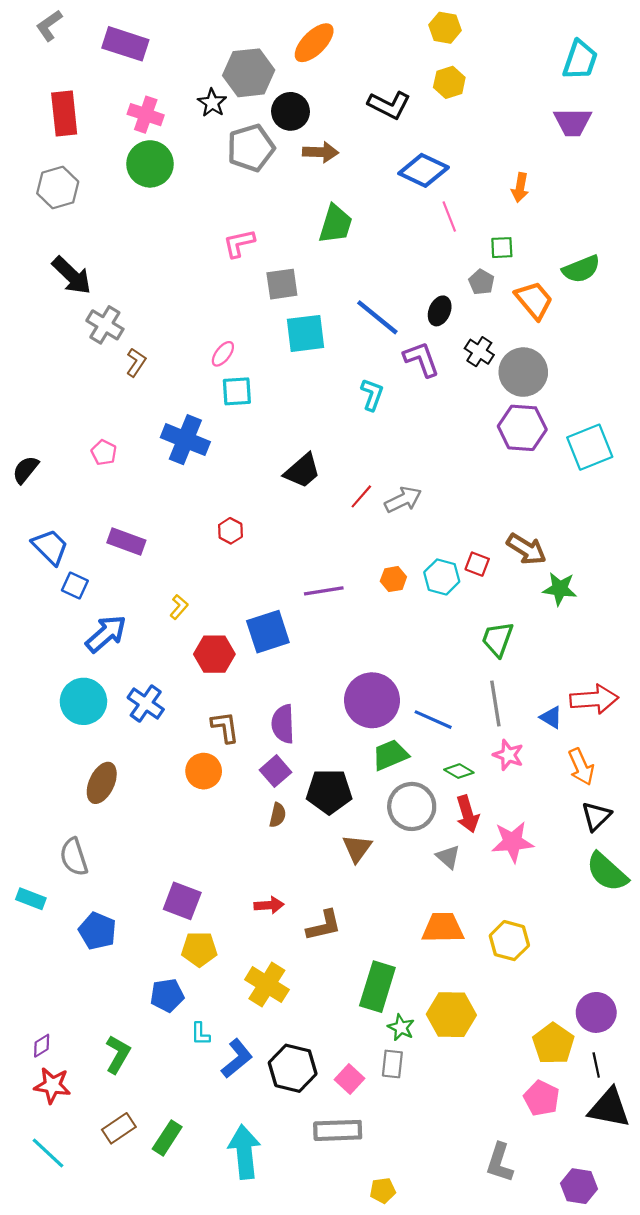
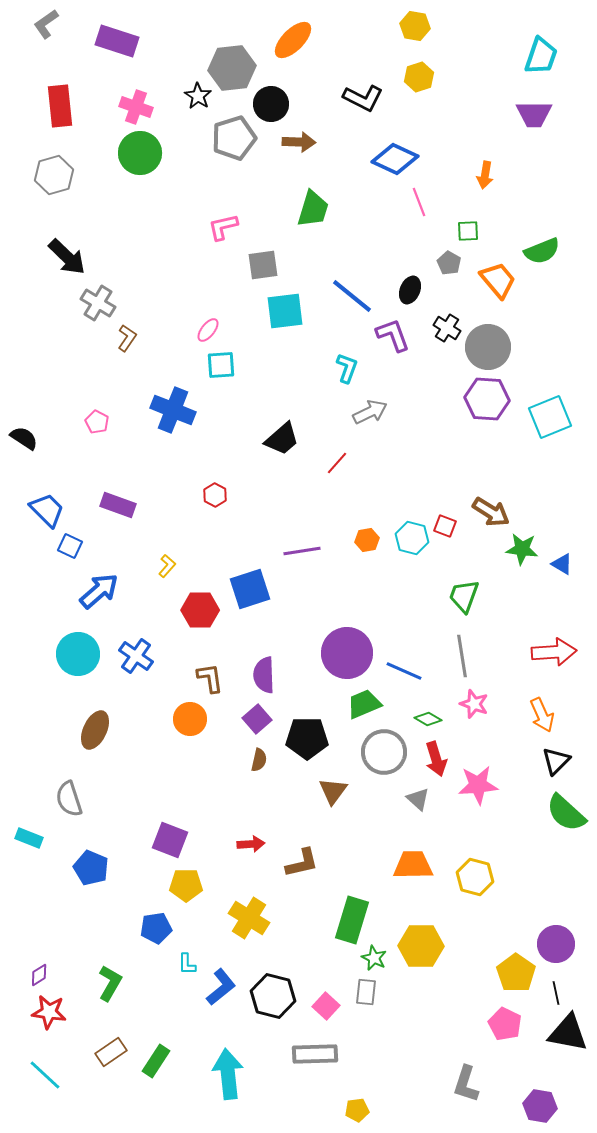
black semicircle: (26, 470) -> (24, 438), turned 84
gray arrow: (403, 500) -> (370, 412), moved
blue triangle: (551, 717) -> (562, 564), moved

